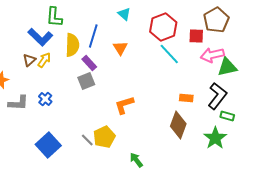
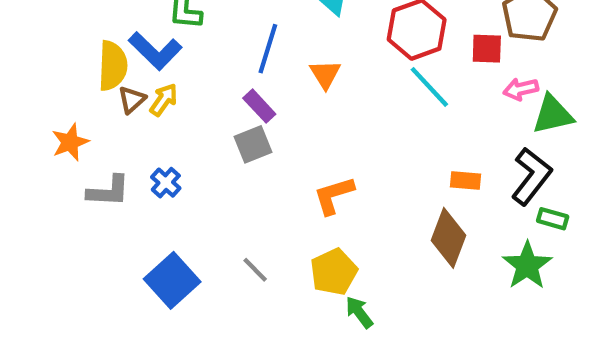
yellow semicircle: (72, 45) -> (113, 66), moved
pink arrow: (212, 55) -> (521, 89), size x0.7
yellow pentagon: (104, 137) -> (334, 272), moved

